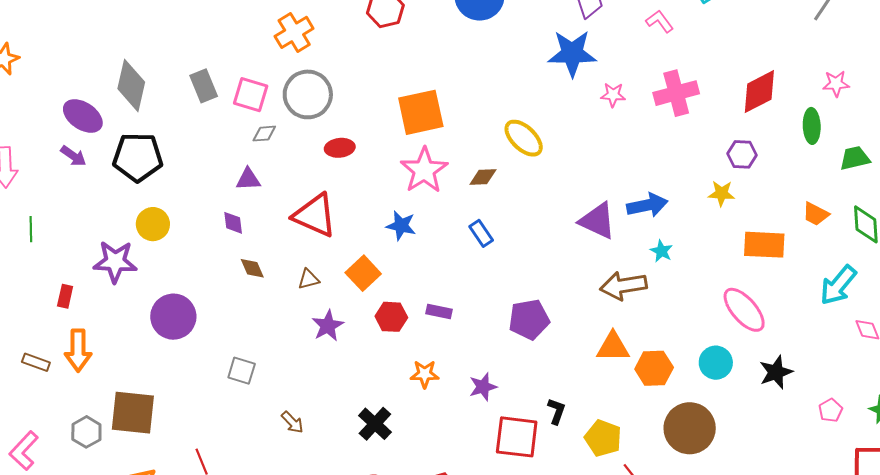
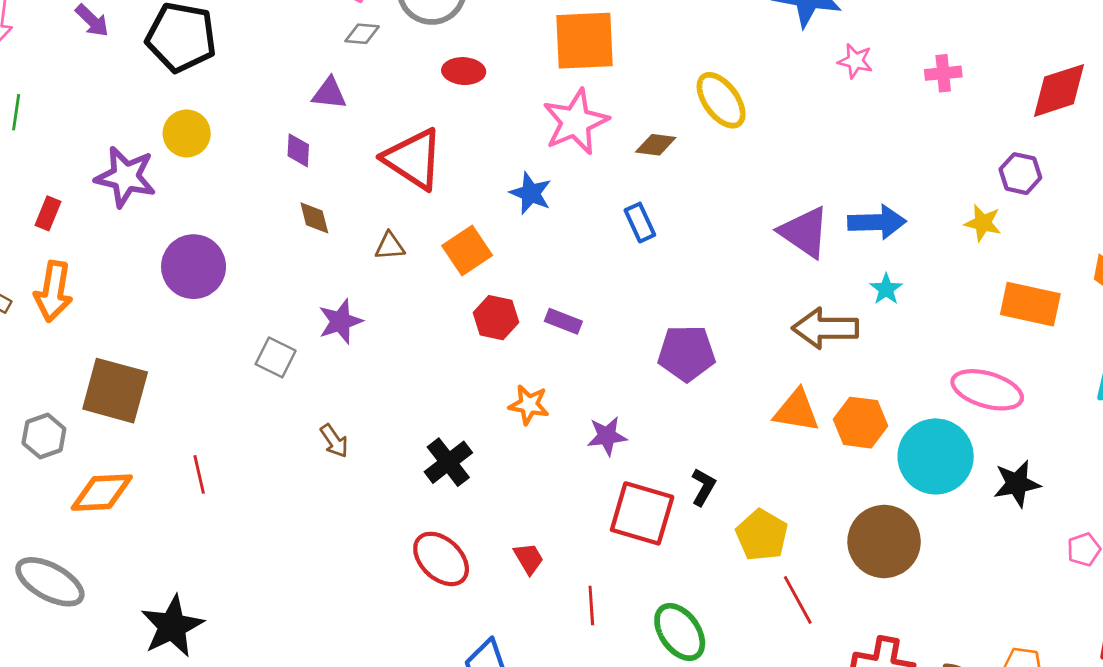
pink cross: (676, 93) -> (943, 73), size x0.6
pink ellipse: (744, 310) -> (987, 390), turned -42
purple star: (328, 326) -> (340, 321), moved
cyan circle: (716, 363) -> (936, 456), size x1.6
orange hexagon: (654, 368) -> (861, 423), moved
gray hexagon: (86, 432) -> (44, 436), moved

